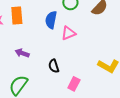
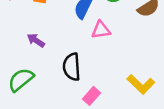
black semicircle: (54, 66) -> (72, 67), size x1.5

